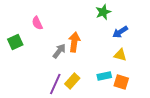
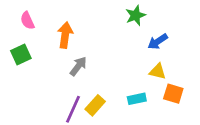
pink semicircle: (37, 23) -> (27, 21), moved
orange arrow: (74, 42) -> (65, 35), moved
orange square: (121, 82) -> (173, 94), moved

